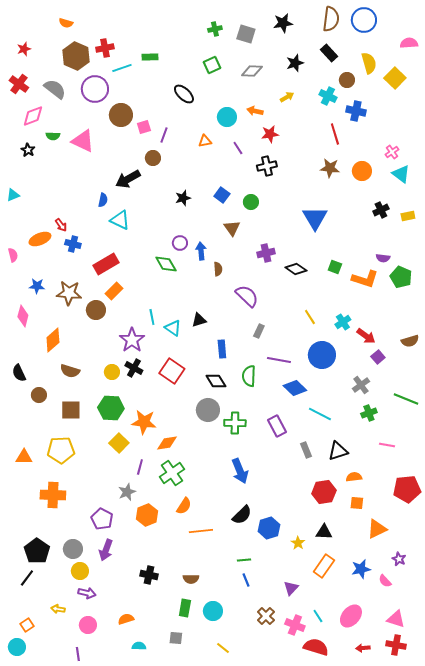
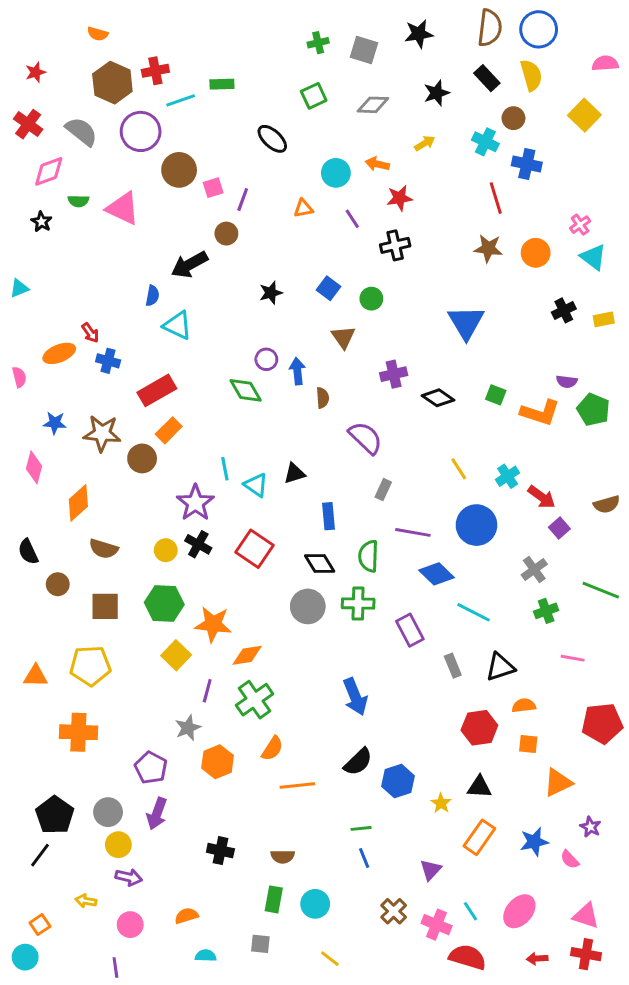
yellow semicircle: (369, 63) -> (531, 75), moved
green cross: (235, 423) -> (358, 603), moved

